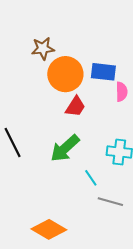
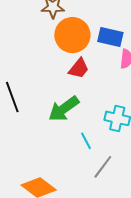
gray line: (110, 202) -> (103, 167), turned -75

